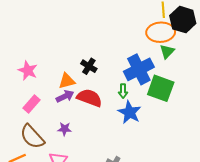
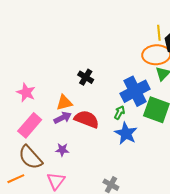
black cross: (89, 66) -> (86, 77), moved
green arrow: (123, 91) -> (119, 113), turned -152
pink rectangle: (32, 104) -> (30, 125), size x1.4

